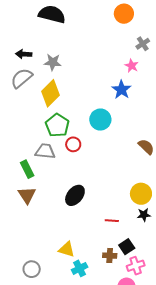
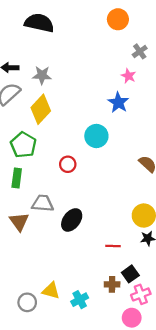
green pentagon: (57, 125) -> (23, 145), moved
gray trapezoid: (45, 151) -> (43, 203), moved
green rectangle: (27, 169) -> (17, 178), moved, turned 36
yellow triangle: (67, 249) -> (51, 291), moved

